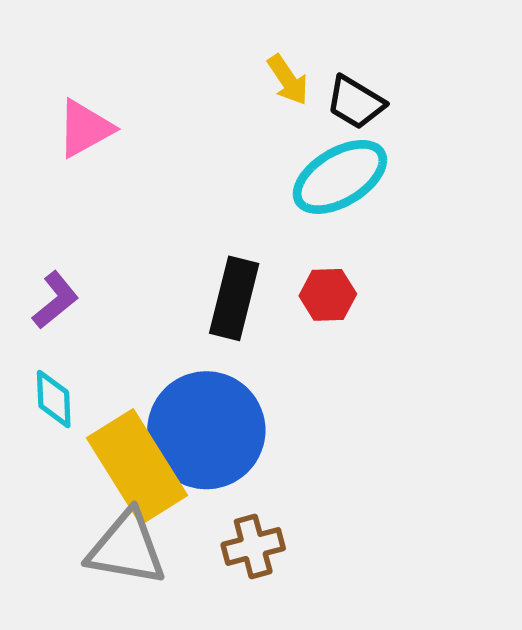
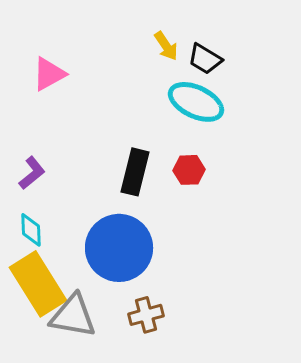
cyan ellipse: (340, 177) -> (196, 102), turned 56
yellow rectangle: (137, 467) -> (38, 284), moved

